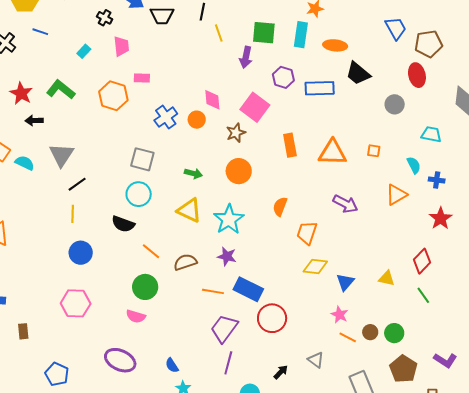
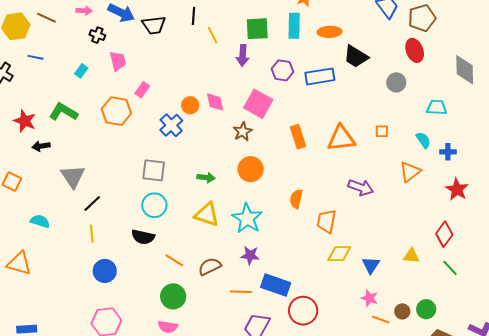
pink rectangle: (142, 78) -> (142, 90), turned -49
orange circle: (197, 120) -> (190, 105), moved
cyan semicircle: (25, 163) -> (40, 221), moved

